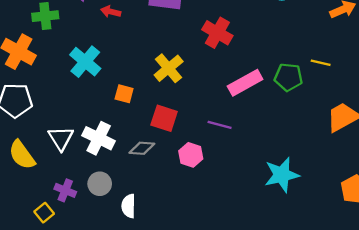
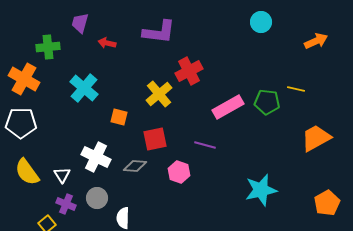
red cross: (217, 33) -> (189, 71), moved, turned 32
red square: (164, 118) -> (155, 139), turned -30
white triangle: (61, 138) -> (62, 175), moved, size x0.7

